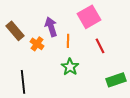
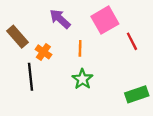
purple arrow: (51, 27) -> (60, 19), moved, turned -30
red line: (100, 46) -> (132, 41), moved
black line: (23, 82) -> (30, 77), moved

